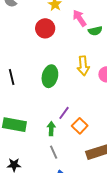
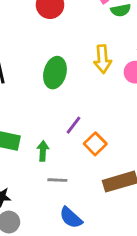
green arrow: (51, 129) -> (43, 151), moved
gray line: (54, 152) -> (57, 180), turned -64

